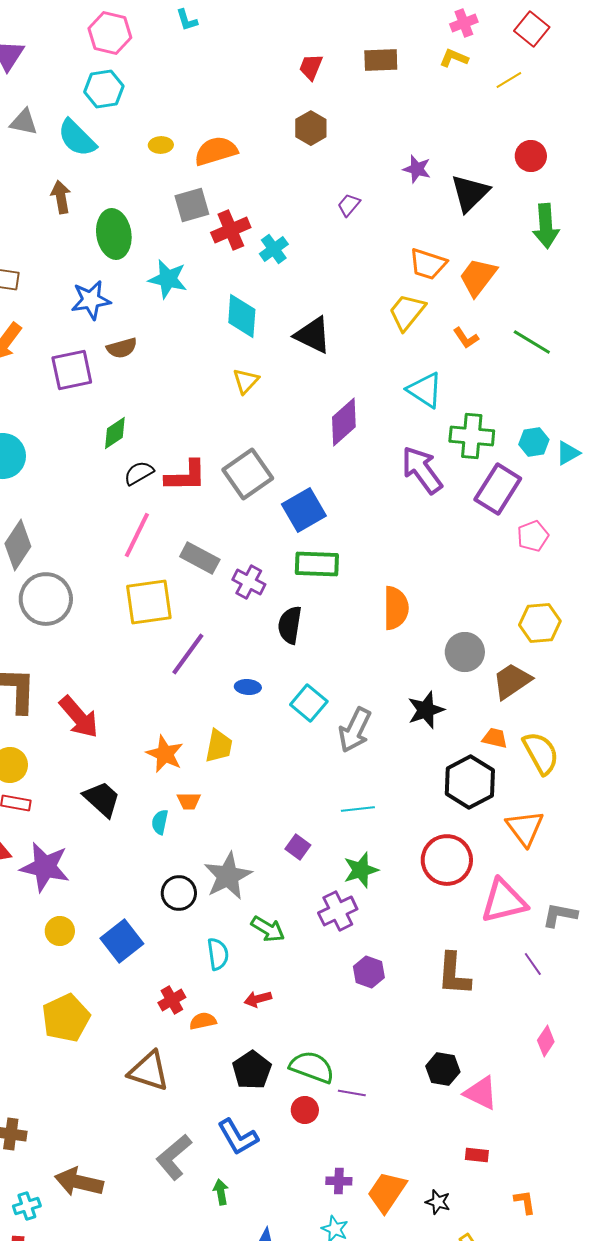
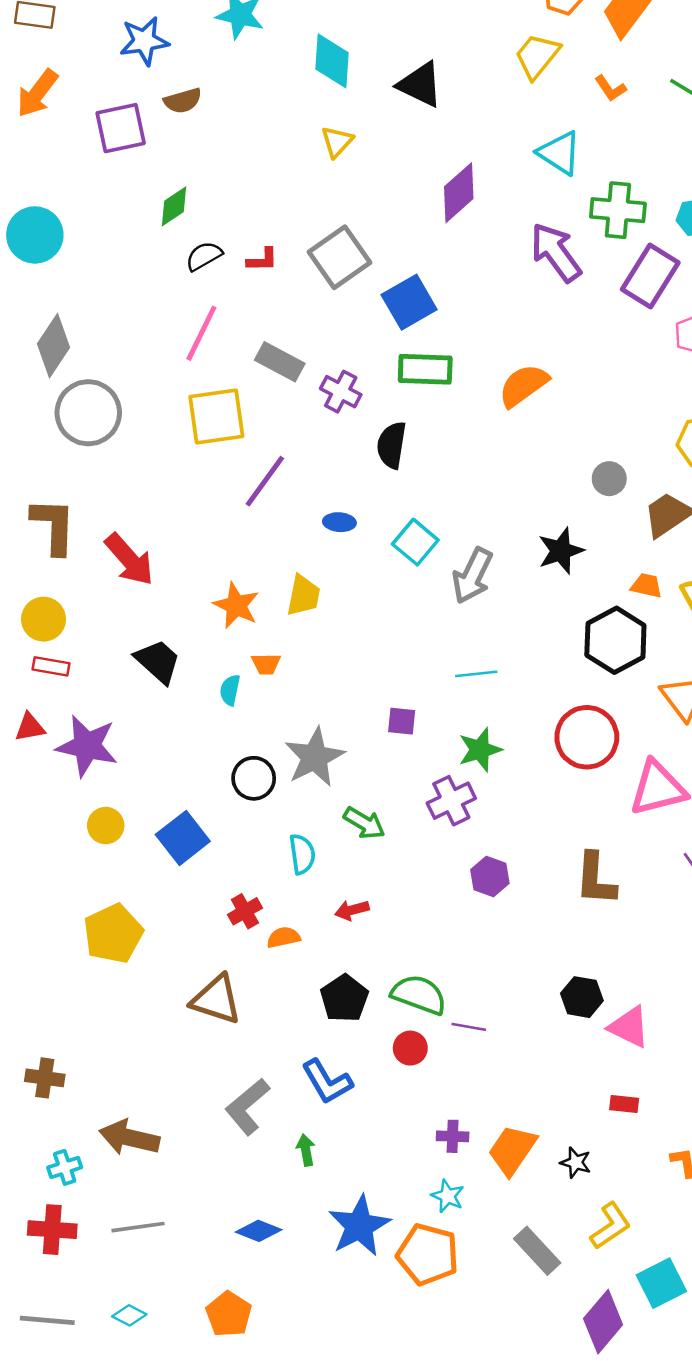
red L-shape: (186, 476) -> (262, 260), size x0.6
orange semicircle: (396, 608) -> (523, 385), moved, turned -126
gray circle: (465, 652) -> (609, 479), size x0.7
purple square: (298, 847) -> (402, 721), turned -30

